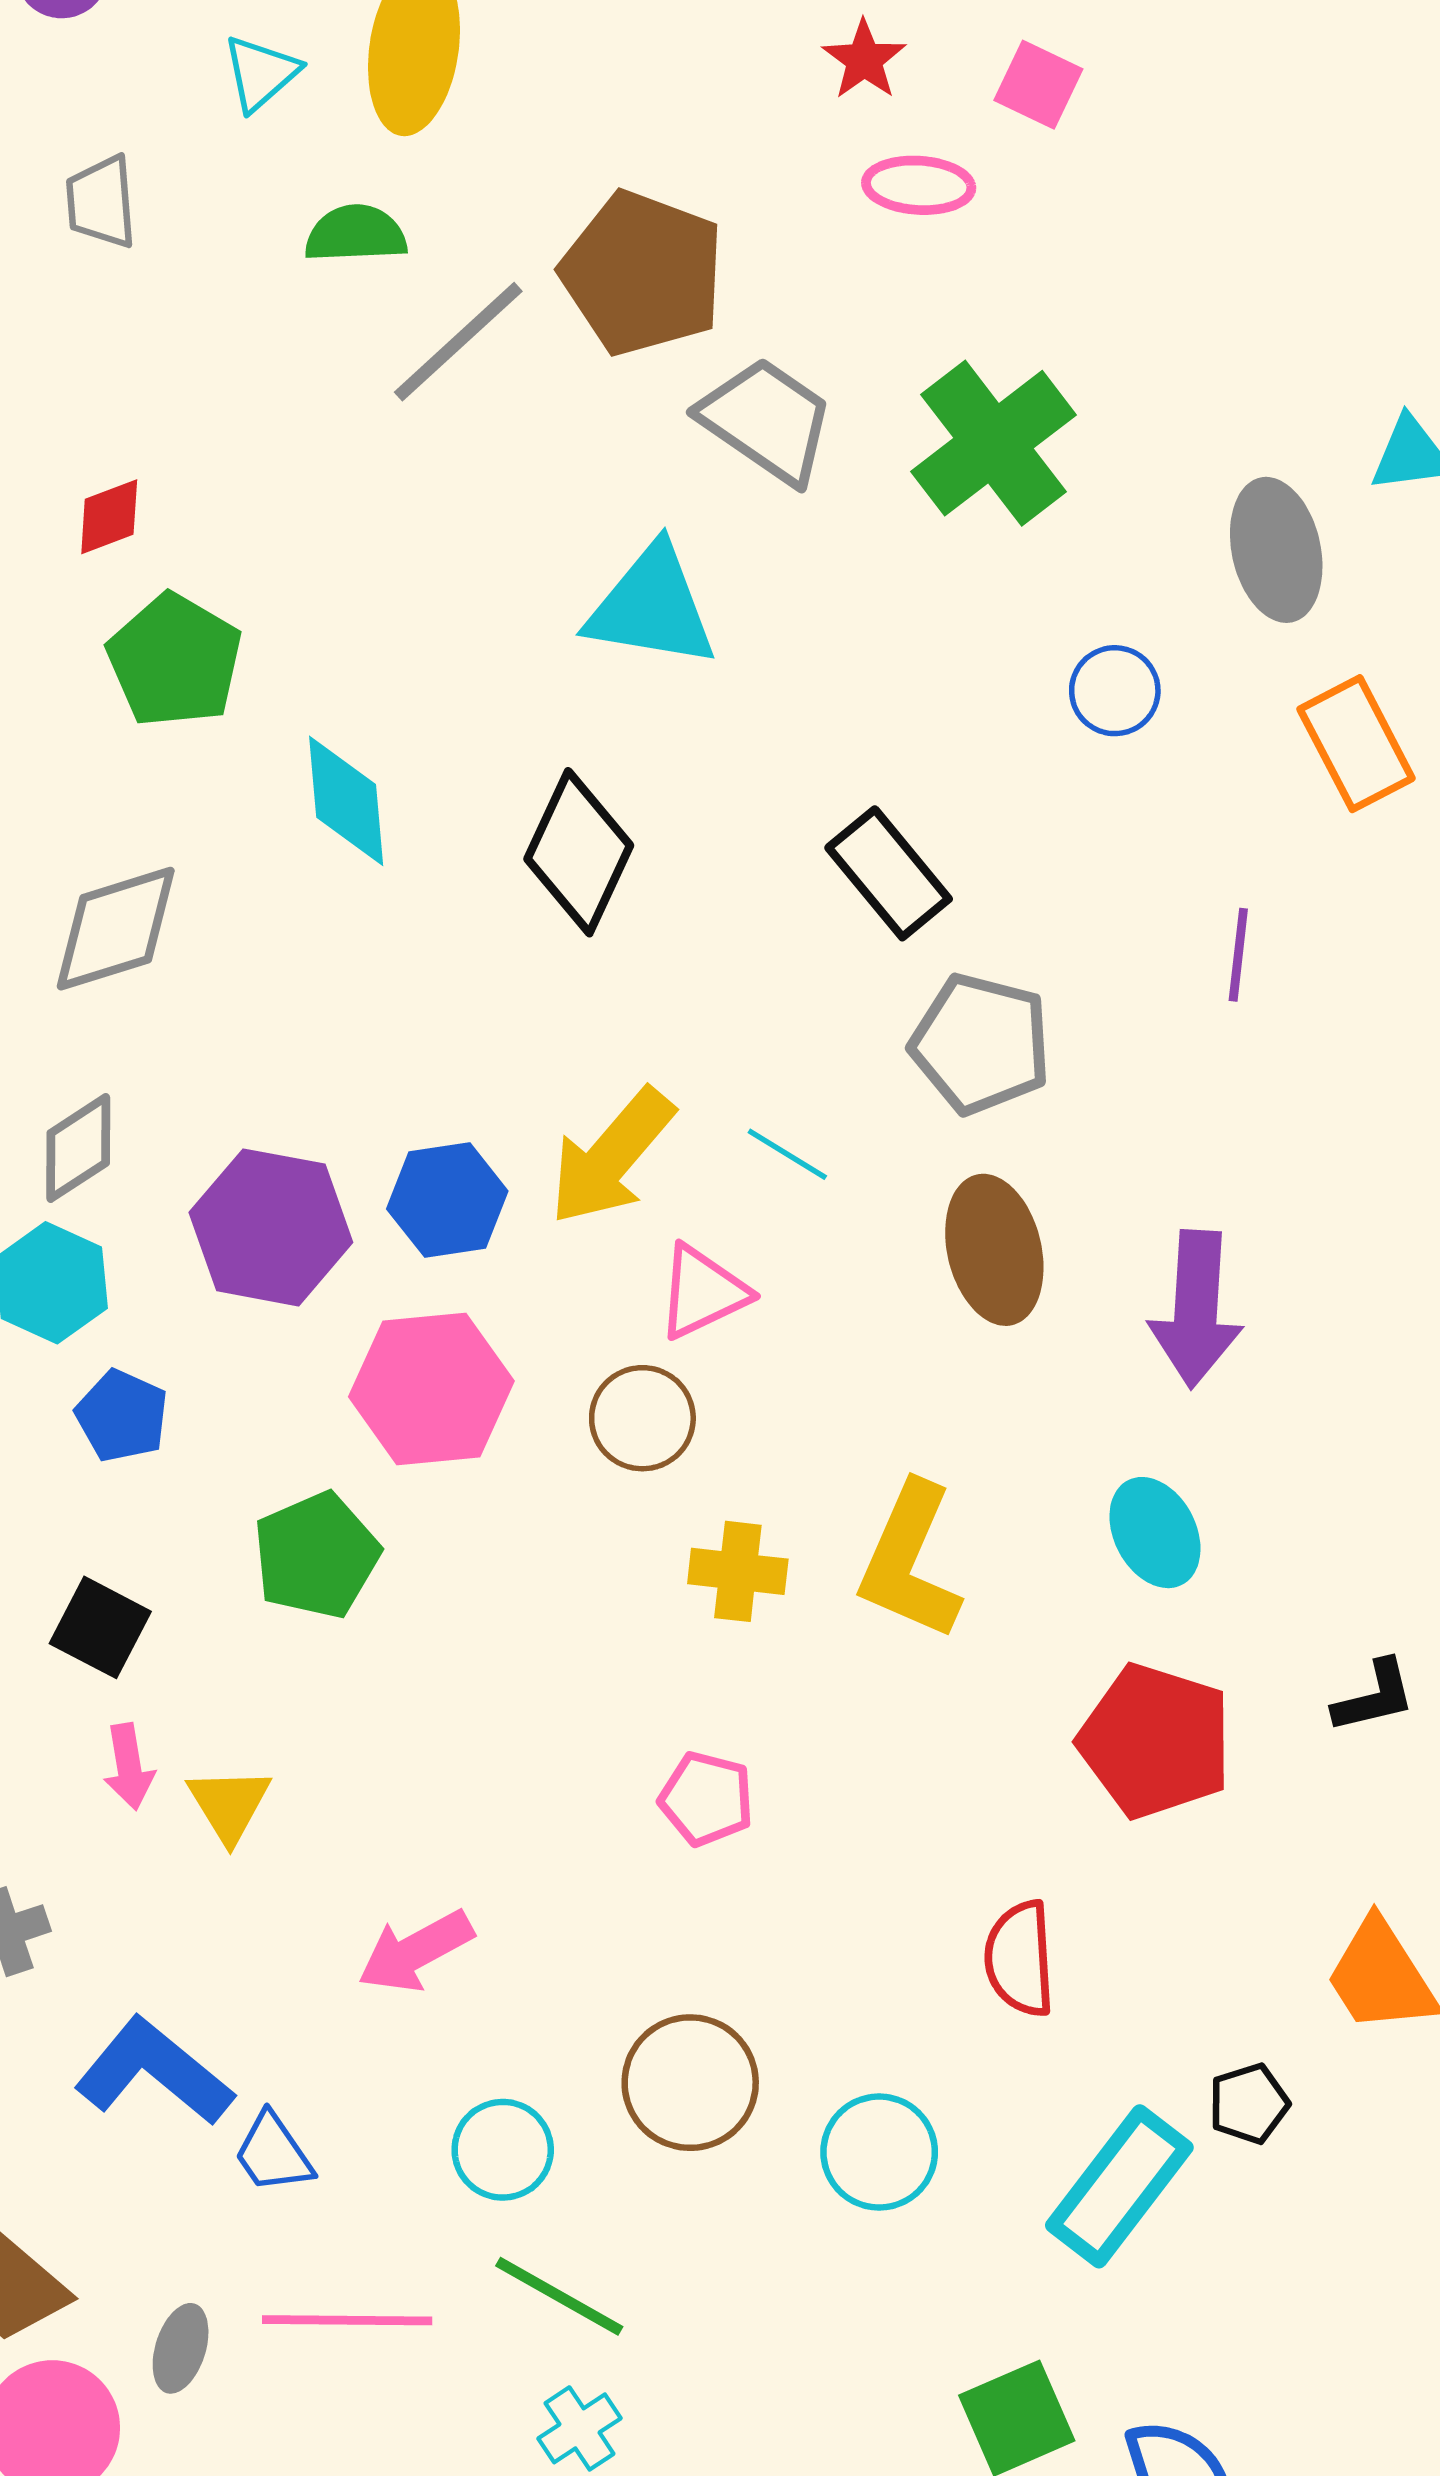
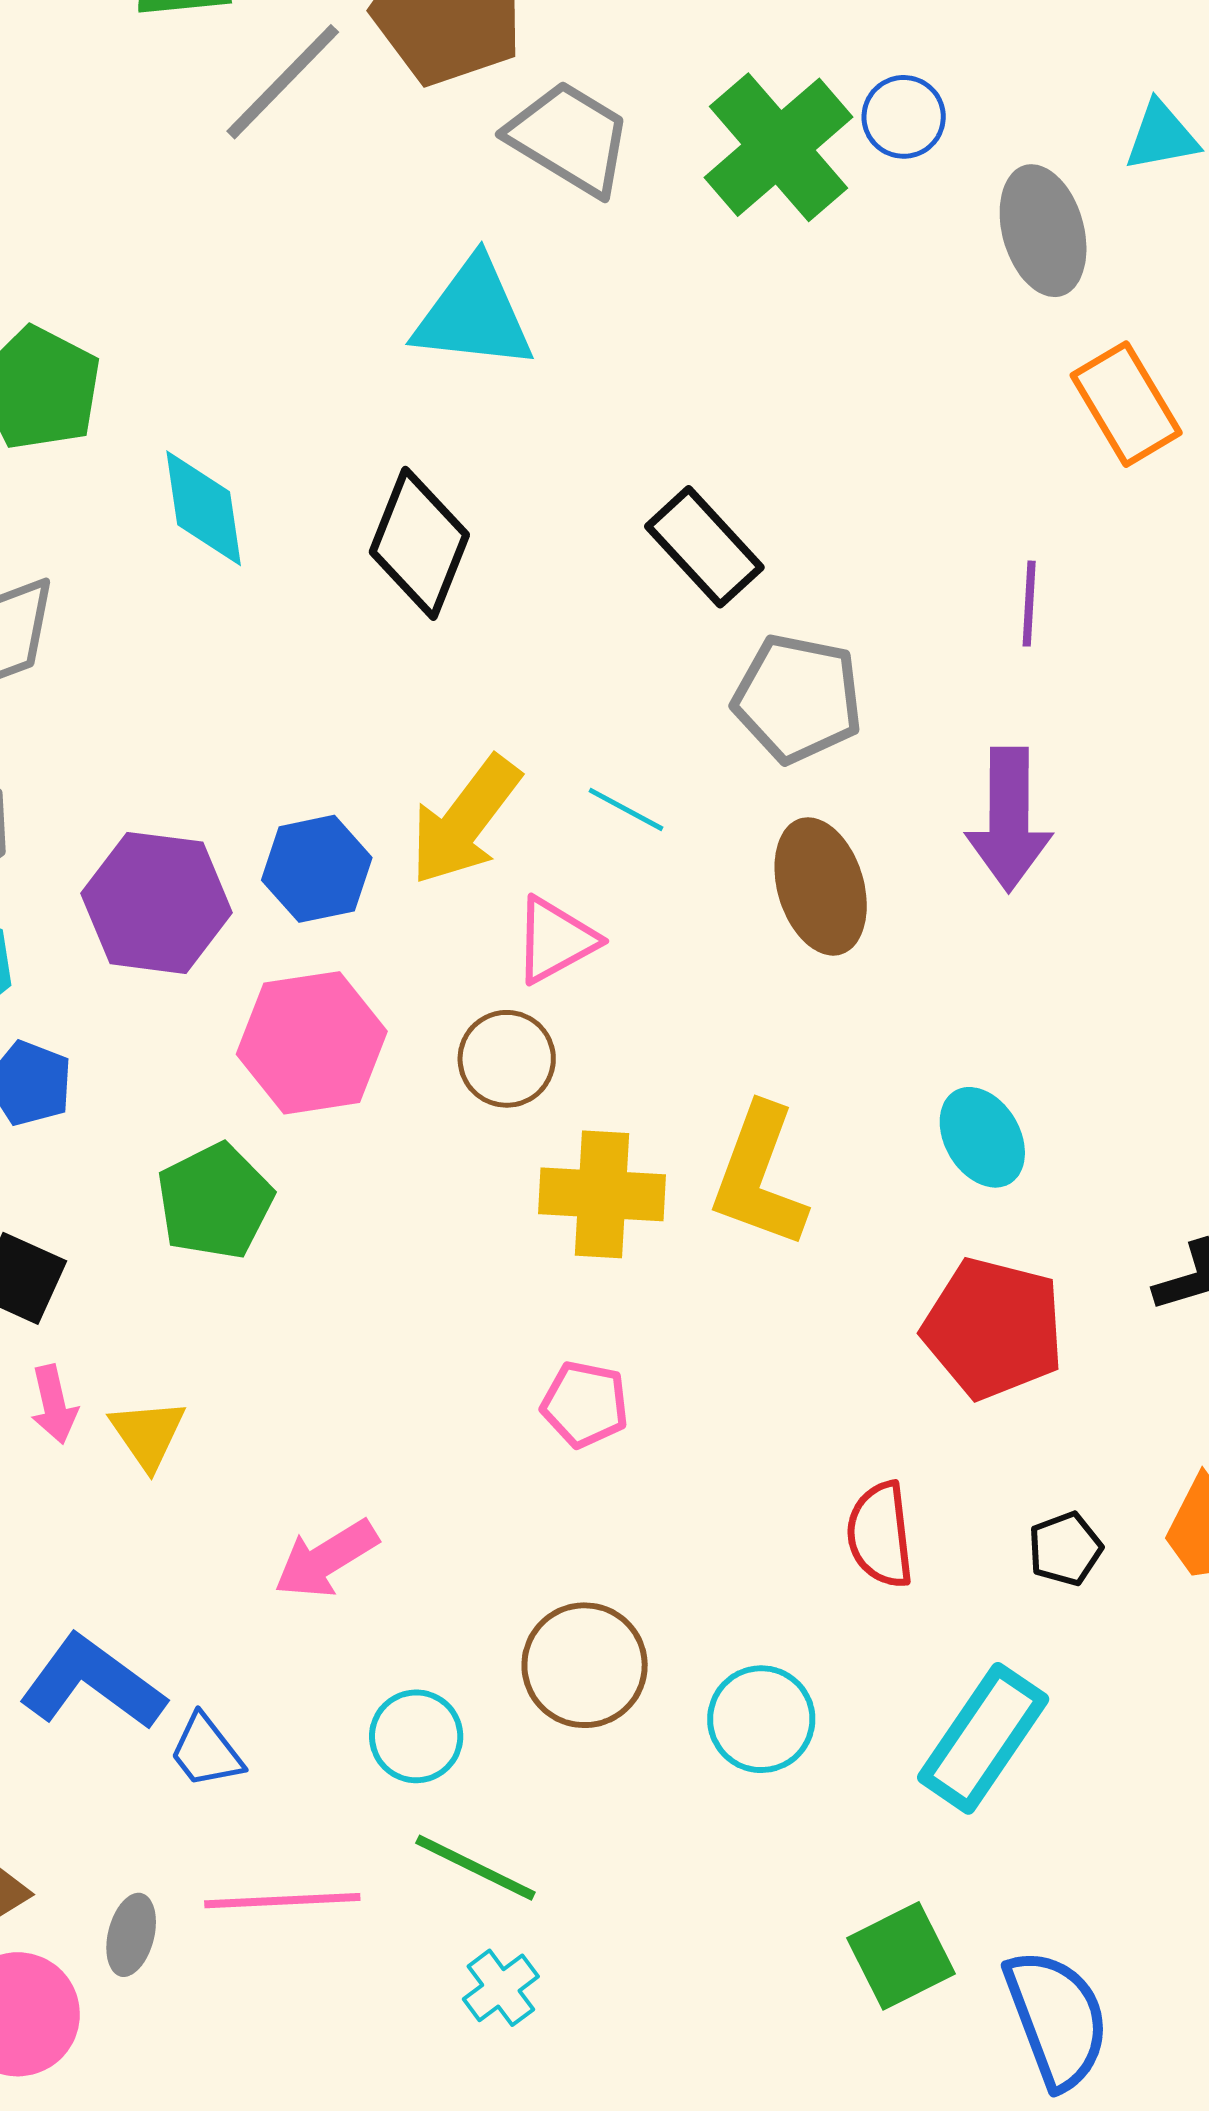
blue circle: (1115, 691) -> (904, 117), moved
purple arrow: (1196, 1309) -> (1009, 819), moved
yellow cross: (738, 1571) -> (602, 1194), size x1.4
black pentagon: (1249, 2104) -> (1065, 1549), moved

